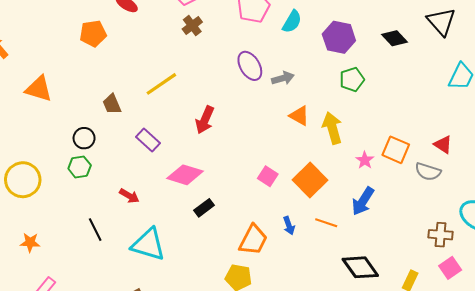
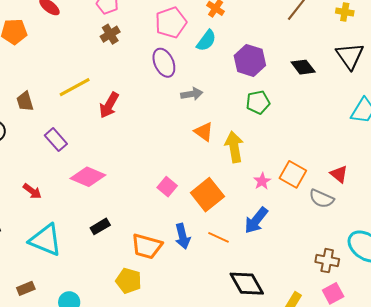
purple ellipse: (250, 66) -> (164, 63), moved
red arrow: (205, 120) -> (109, 105), moved
black rectangle: (204, 208) -> (100, 226), moved
blue arrow: (289, 226) -> (182, 236), size x1.4
orange trapezoid: (253, 240) -> (147, 246), turned 72

